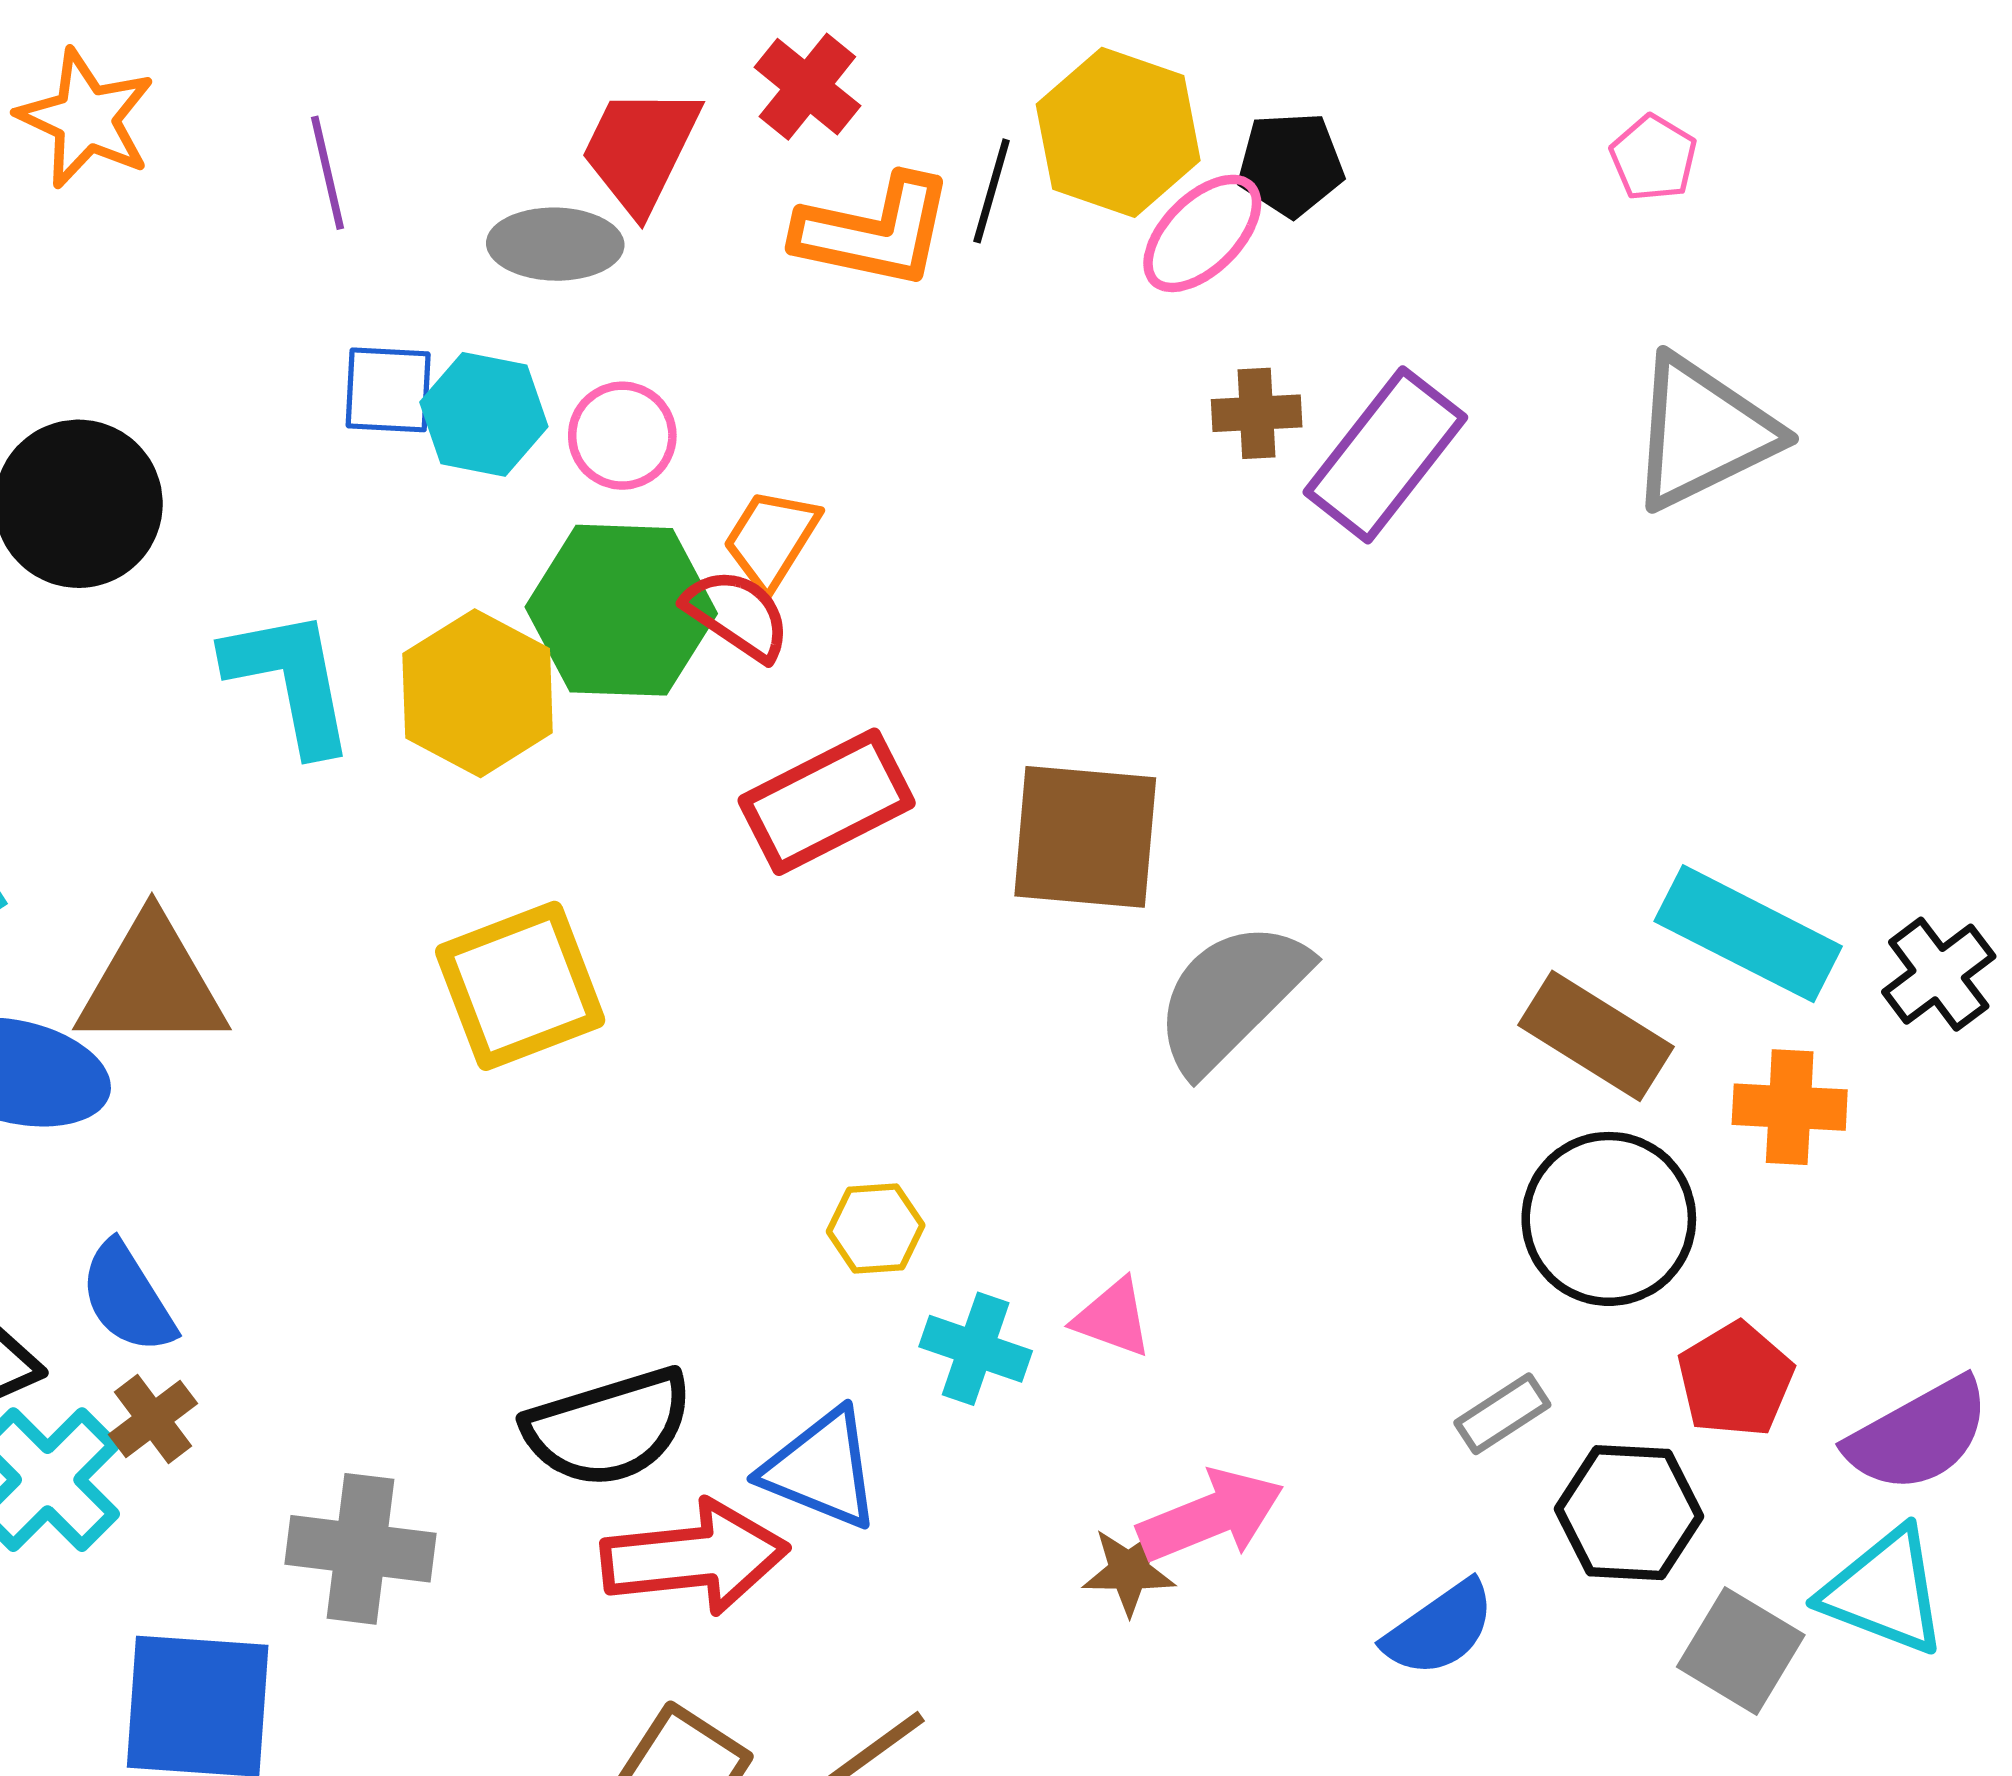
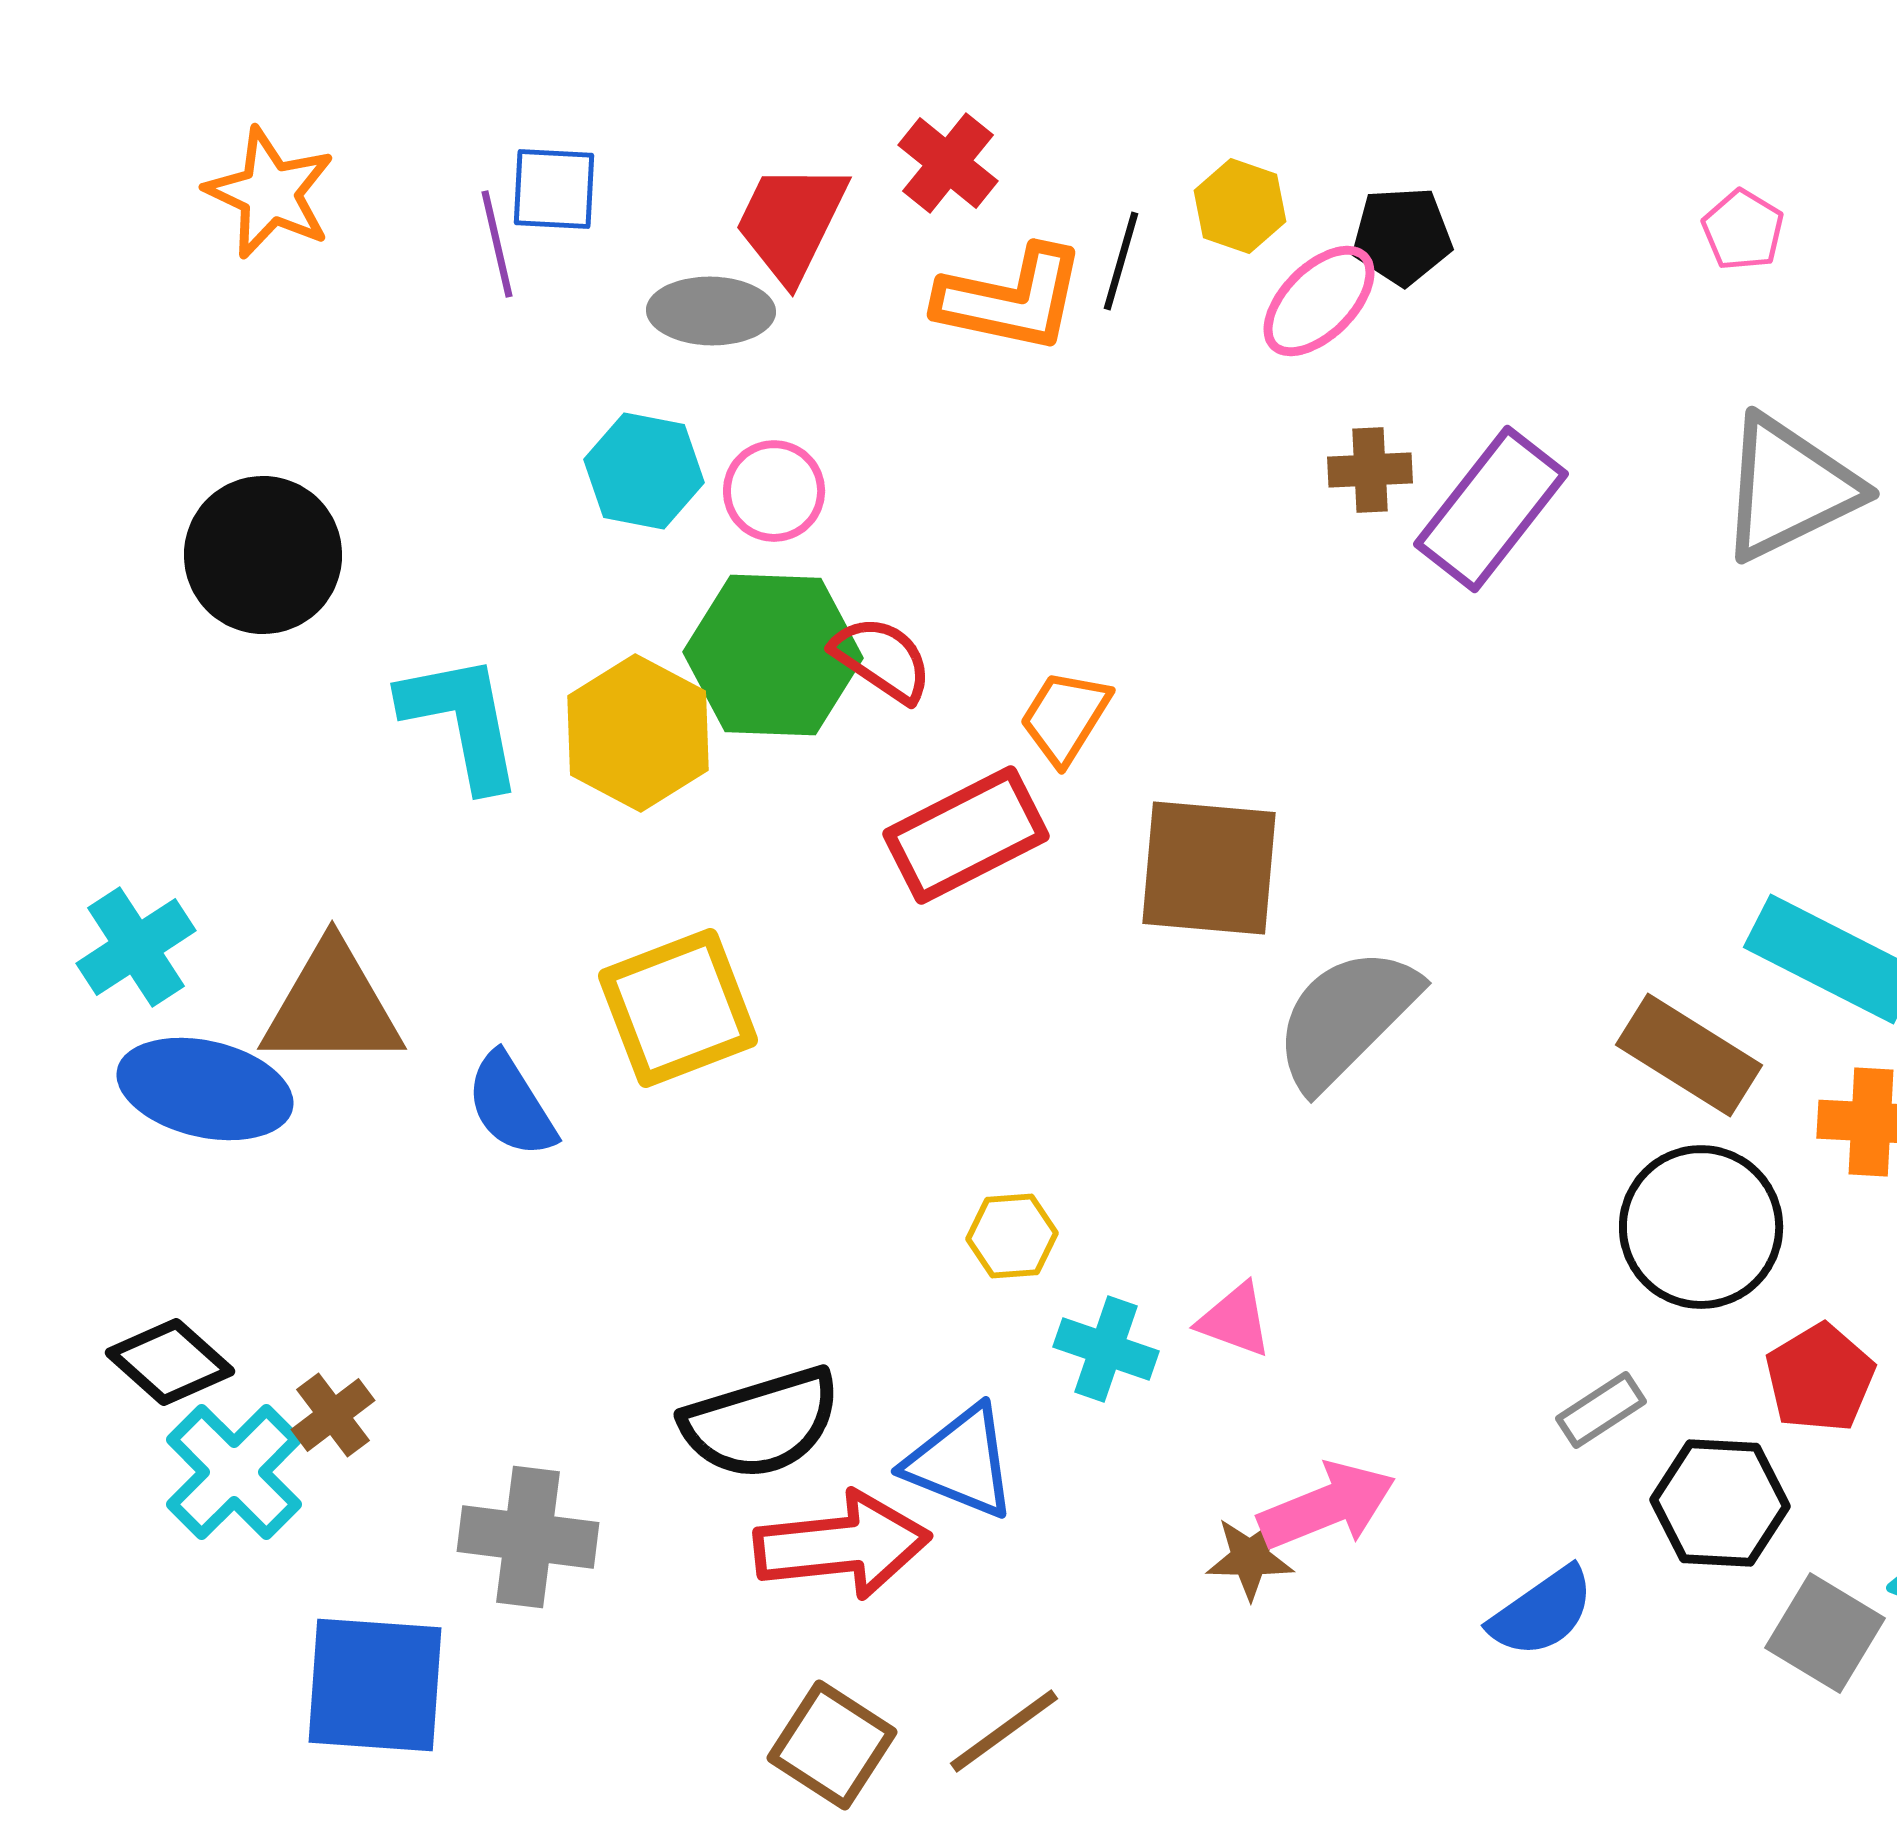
yellow hexagon: (1118, 132) -> (1240, 206), size x0.6
blue square: (388, 390) -> (554, 189), moved
orange trapezoid: (771, 539) -> (1065, 717), moved
blue semicircle: (127, 1298) -> (511, 1105), moved

